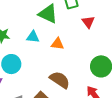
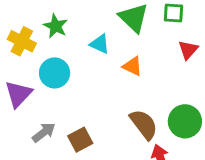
brown semicircle: (60, 80) -> (144, 124), moved

